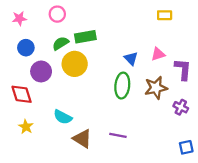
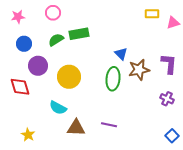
pink triangle: (158, 54) -> (173, 23), moved
yellow circle: (75, 64) -> (69, 77), moved
brown star: (156, 88) -> (139, 70), moved
yellow star: (26, 127) -> (28, 135), moved
brown triangle: (82, 139) -> (76, 128), turned -30
blue square: (186, 147) -> (172, 136), turned -32

